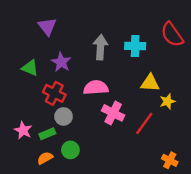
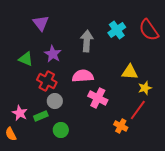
cyan cross: (135, 46) -> (117, 30), moved, turned -36
red line: (144, 123) -> (138, 110), moved
orange semicircle: (45, 158) -> (11, 134), moved, turned -88
orange cross: (170, 160) -> (121, 126), moved

